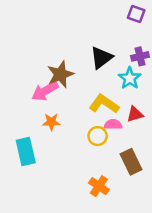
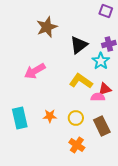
brown star: (60, 74) -> (47, 27), moved
orange star: (51, 122) -> (50, 116), moved
pink semicircle: (113, 124) -> (98, 97), moved
yellow circle: (98, 136) -> (76, 118), moved

